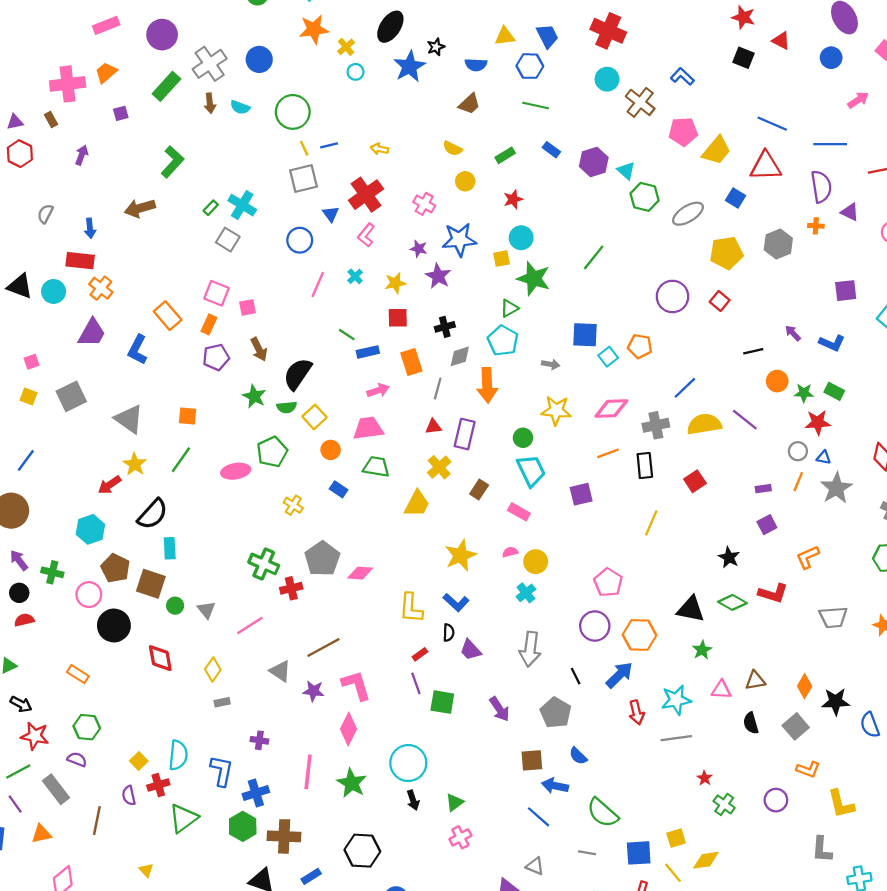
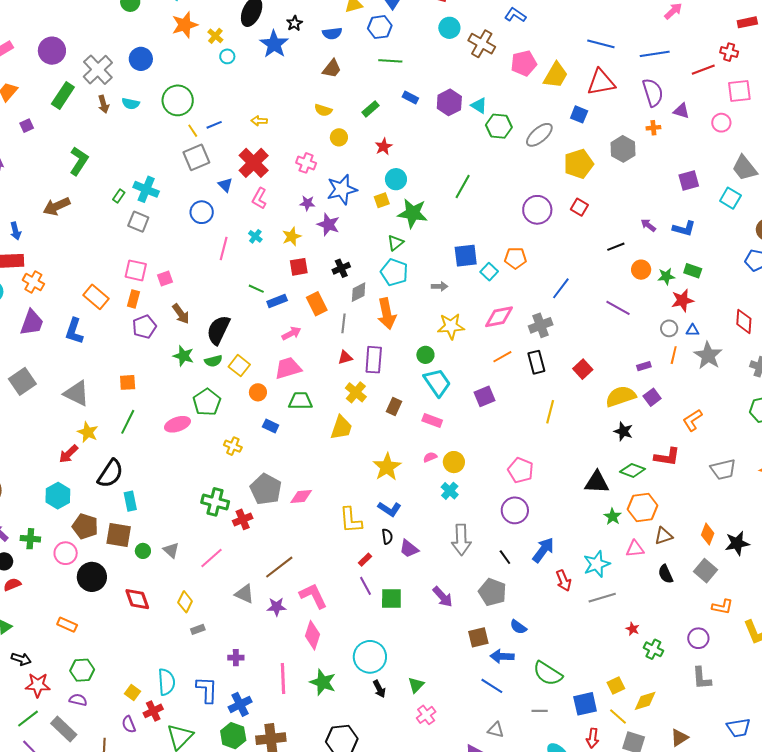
yellow semicircle: (704, 424) -> (621, 396), moved
orange hexagon: (639, 635) -> (643, 507), moved
gray L-shape: (822, 850) -> (702, 678), moved

